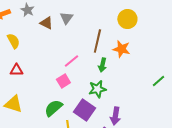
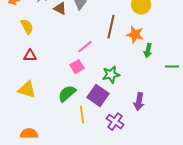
green arrow: (102, 65) -> (148, 51), moved
green line: (158, 81) -> (172, 67), turned 40
purple arrow: (115, 116) -> (139, 102), moved

